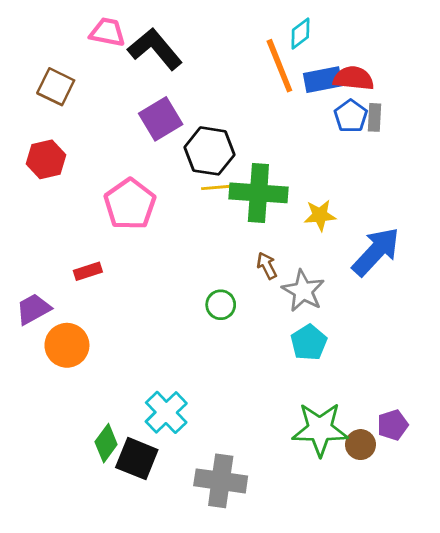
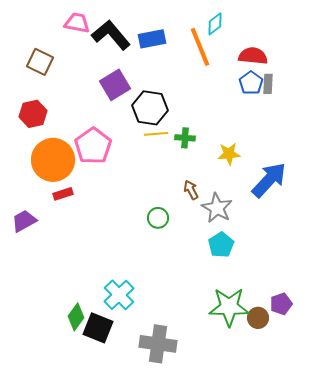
blue rectangle: (323, 80) -> (152, 39), moved
green cross: (258, 193) -> (185, 138), size x0.5
orange circle: (67, 345) -> (53, 160), moved, size x1.4

